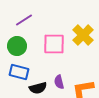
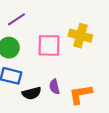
yellow cross: (83, 35) -> (80, 36), turned -30

